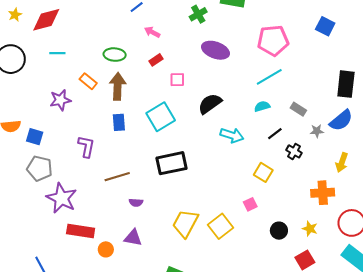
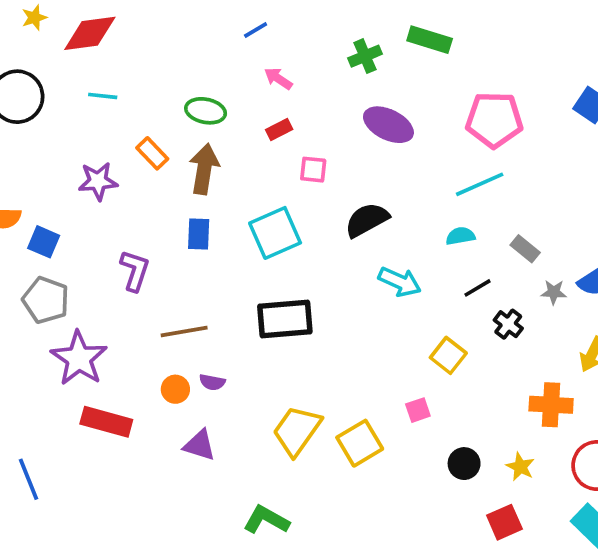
orange circle: (106, 249) -> (175, 389), moved

